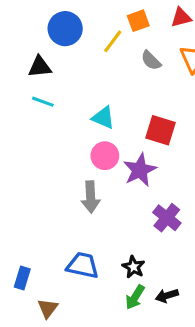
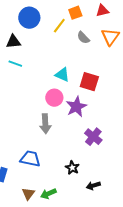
cyan triangle: (103, 118) -> (62, 75), moved
blue trapezoid: (83, 265) -> (30, 159), moved
green arrow: (135, 297) -> (48, 194), moved, turned 35
brown triangle: (48, 308) -> (28, 194), moved

